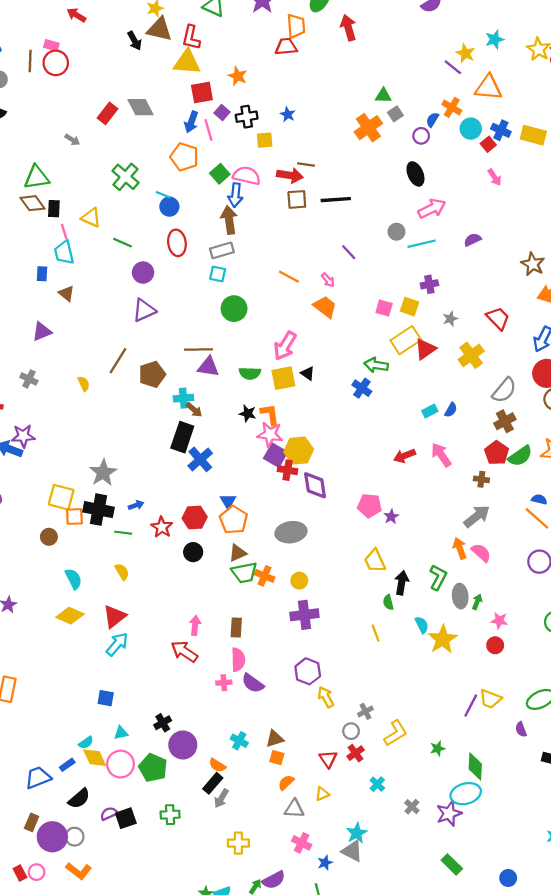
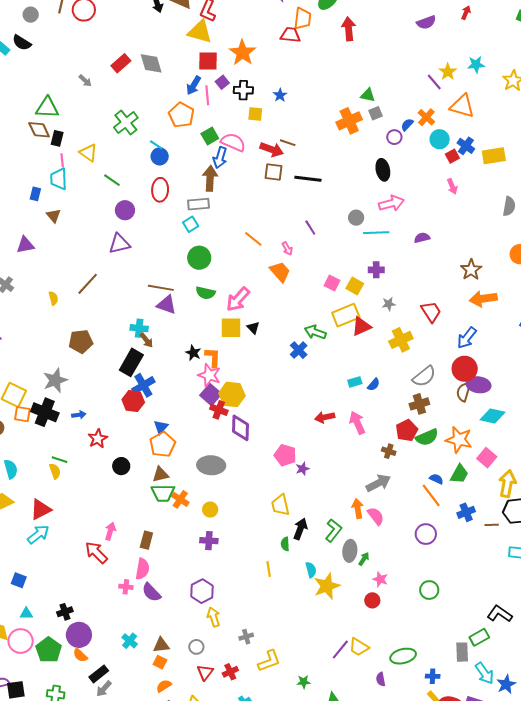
orange star: (238, 76) -> (242, 53), size x1.5
yellow rectangle: (533, 135) -> (494, 156), turned -35
cyan square: (218, 274) -> (191, 224), turned 35
green semicircle: (250, 373) -> (205, 293), moved
brown pentagon: (152, 374) -> (81, 341), moved
red hexagon: (195, 518) -> (133, 401), moved
green line: (123, 533) -> (60, 460), moved
purple cross: (304, 615) -> (209, 541), size x0.7
gray circle: (351, 731) -> (196, 647), moved
orange semicircle: (217, 765) -> (80, 655), moved

